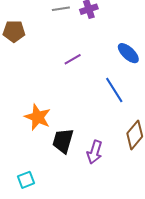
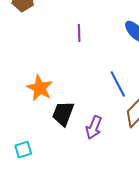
purple line: (73, 59) -> (79, 33), turned -66
blue line: (114, 90) -> (118, 84), moved

